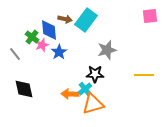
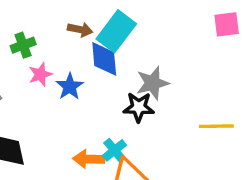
blue diamond: (49, 30) -> (104, 59), moved
green cross: (32, 37) -> (23, 45), moved, turned 32
black star: (95, 74) -> (139, 107), moved

